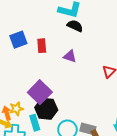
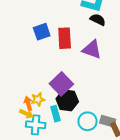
red rectangle: (42, 46) -> (65, 38), size x1.5
purple triangle: (70, 56) -> (92, 49), size x1.5

